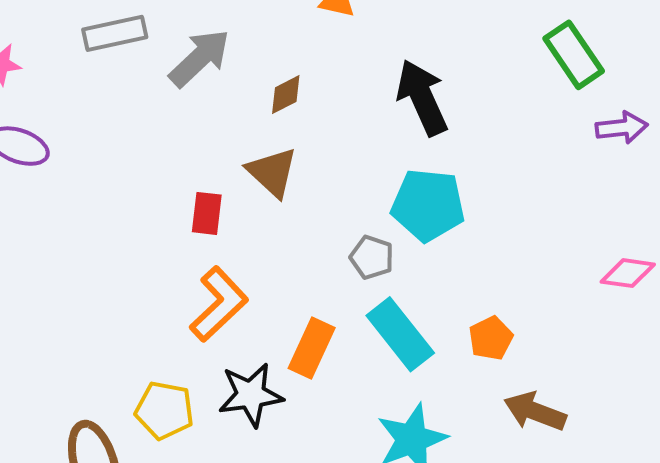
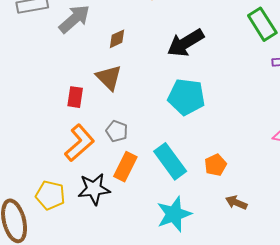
black arrow: (422, 98) -> (185, 43), turned -99
gray pentagon: (372, 257) -> (117, 131), moved
brown arrow: (535, 411) -> (236, 203), size x0.7

